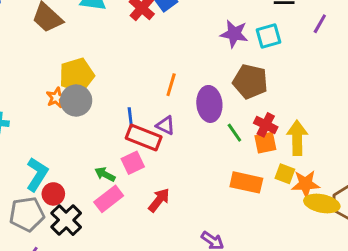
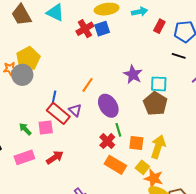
purple star: (234, 34) -> (133, 74), moved
cyan square: (268, 36) -> (159, 84), moved
yellow pentagon: (77, 75) -> (28, 59), turned -30
brown pentagon: (250, 82) -> (155, 104), moved
purple ellipse: (209, 104) -> (108, 106), turned -45
red cross: (266, 125) -> (107, 141), moved
pink rectangle: (109, 199) -> (24, 157), moved

